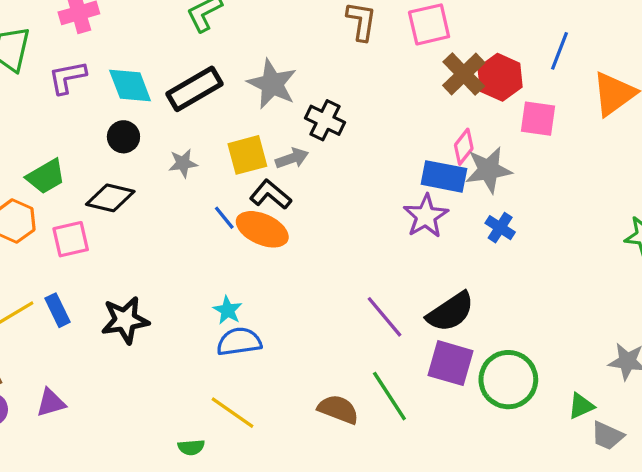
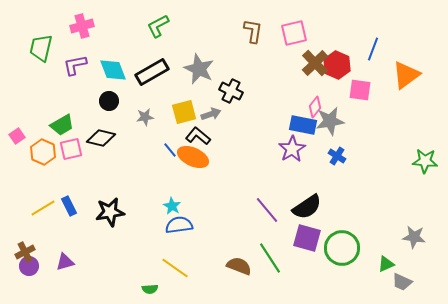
pink square: (71, 239) -> (71, 149), moved

